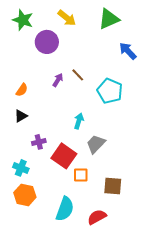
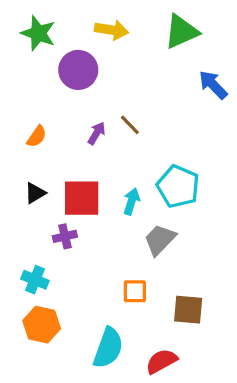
yellow arrow: (67, 18) -> (112, 30), turned -30
orange semicircle: (22, 90) -> (37, 136), moved
cyan pentagon: (110, 91) -> (178, 186), moved
red square: (64, 156) -> (82, 198), moved, turned -35

